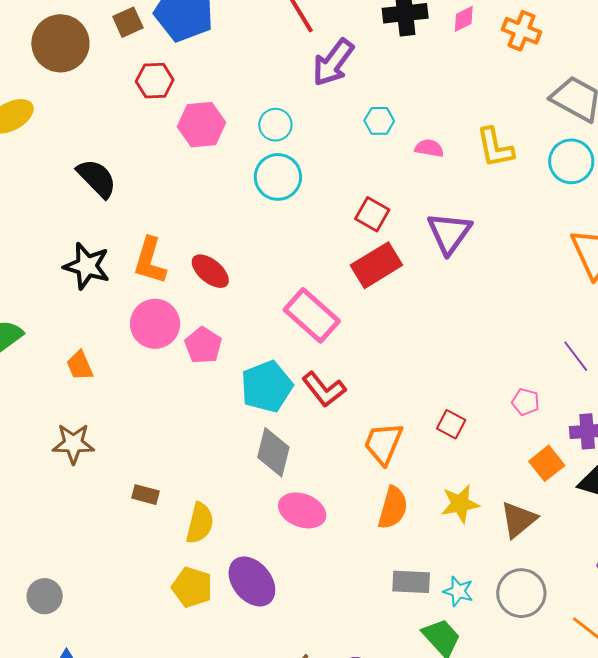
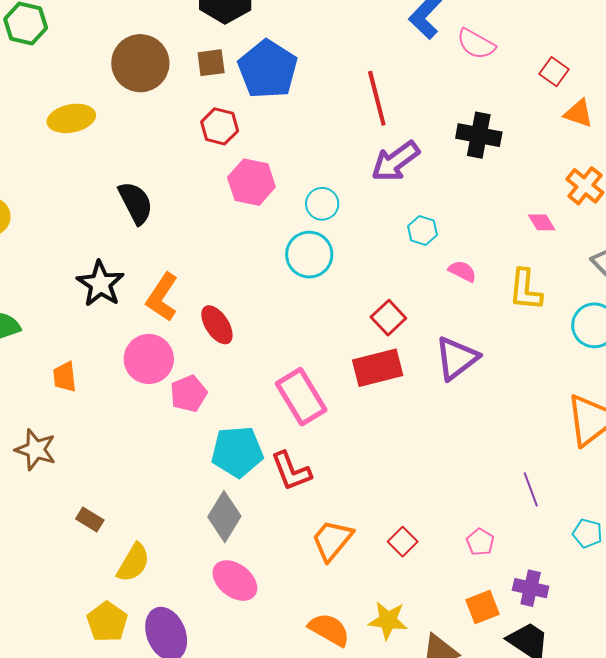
pink diamond: (464, 19) -> (542, 222), moved, turned 68
purple line: (576, 356) -> (531, 489), moved
orange semicircle: (393, 508) -> (329, 630), moved, turned -93

